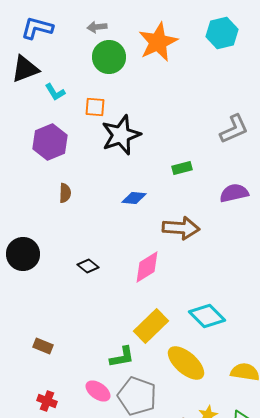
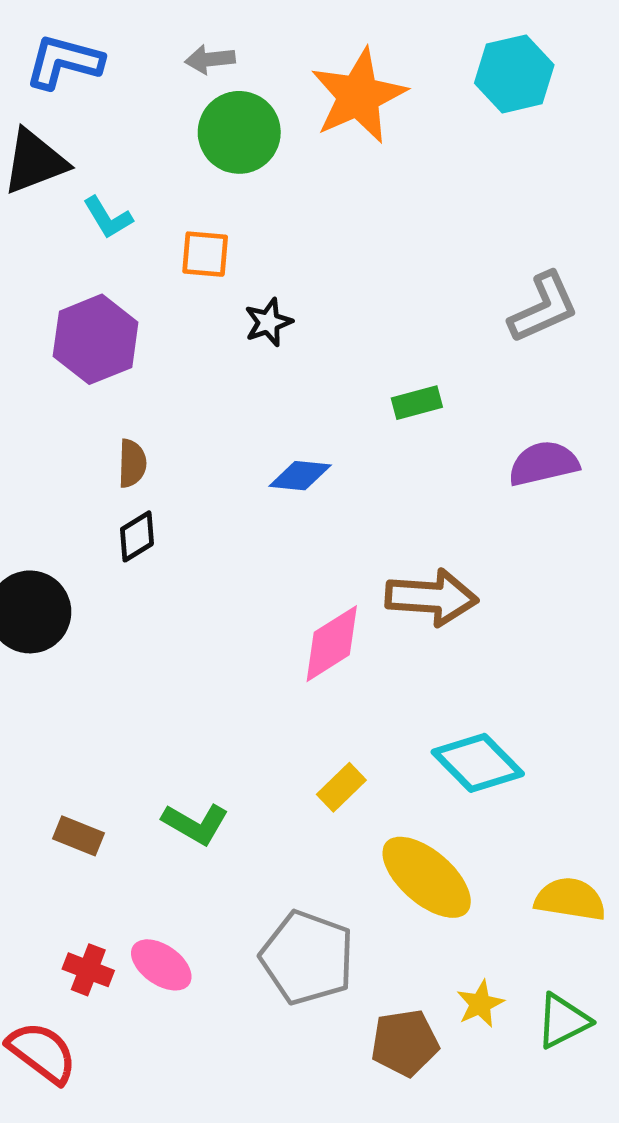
black star: (121, 135) -> (268, 322), size x0.5
brown arrow: (181, 228) -> (432, 597), moved
black diamond: (88, 266) -> (137, 536), moved, turned -70
yellow rectangle: (151, 326) -> (341, 787), size x0.6
green L-shape: (122, 357) -> (195, 824), moved, turned 40
pink ellipse: (98, 391) -> (161, 965), moved

